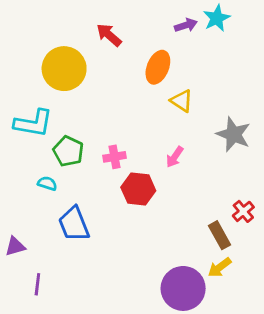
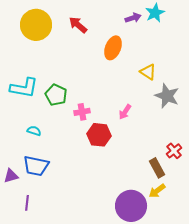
yellow circle: (64, 69) -> (36, 25), moved
yellow triangle: (182, 101) -> (148, 72), moved
green pentagon: (68, 151) -> (56, 95), moved
blue trapezoid: (74, 224) -> (36, 166), moved, turned -56

